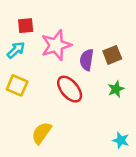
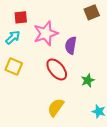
brown square: (112, 55) -> (92, 12), moved
green star: (116, 89) -> (88, 80), moved
yellow semicircle: (41, 133) -> (56, 107), moved

